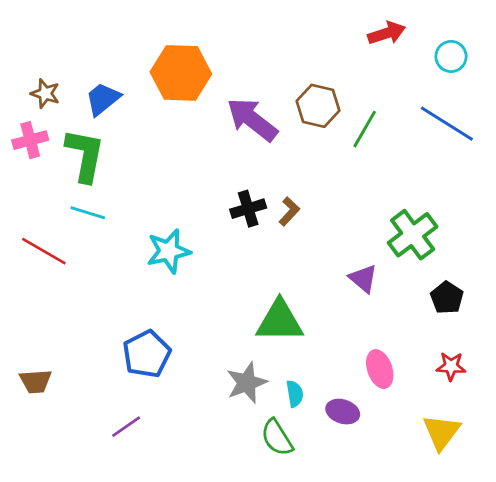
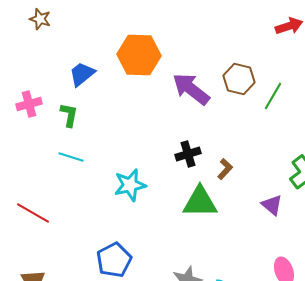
brown star: (45, 93) -> (40, 19), moved
green L-shape: (85, 155) -> (69, 115), size x0.6
brown L-shape: (289, 211) -> (225, 169), moved
red line: (44, 251) -> (33, 213), moved
green triangle: (280, 321) -> (200, 202), moved

